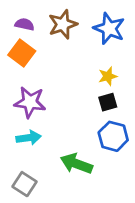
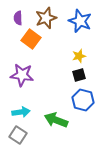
purple semicircle: (24, 24) -> (18, 18), turned -104
orange square: (22, 53) -> (31, 39), moved
cyan arrow: (29, 138) -> (21, 112), moved

